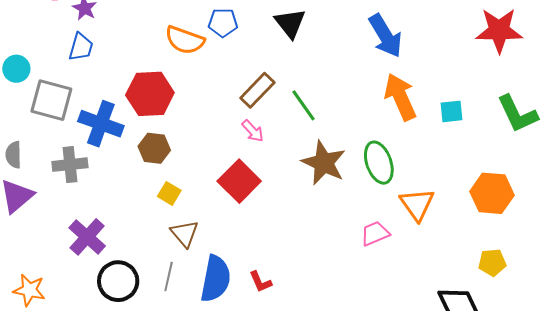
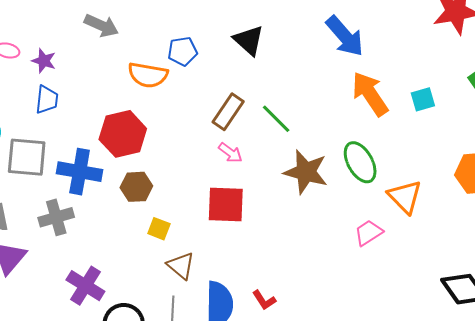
red square: (239, 181) -> (226, 205), turned -33

